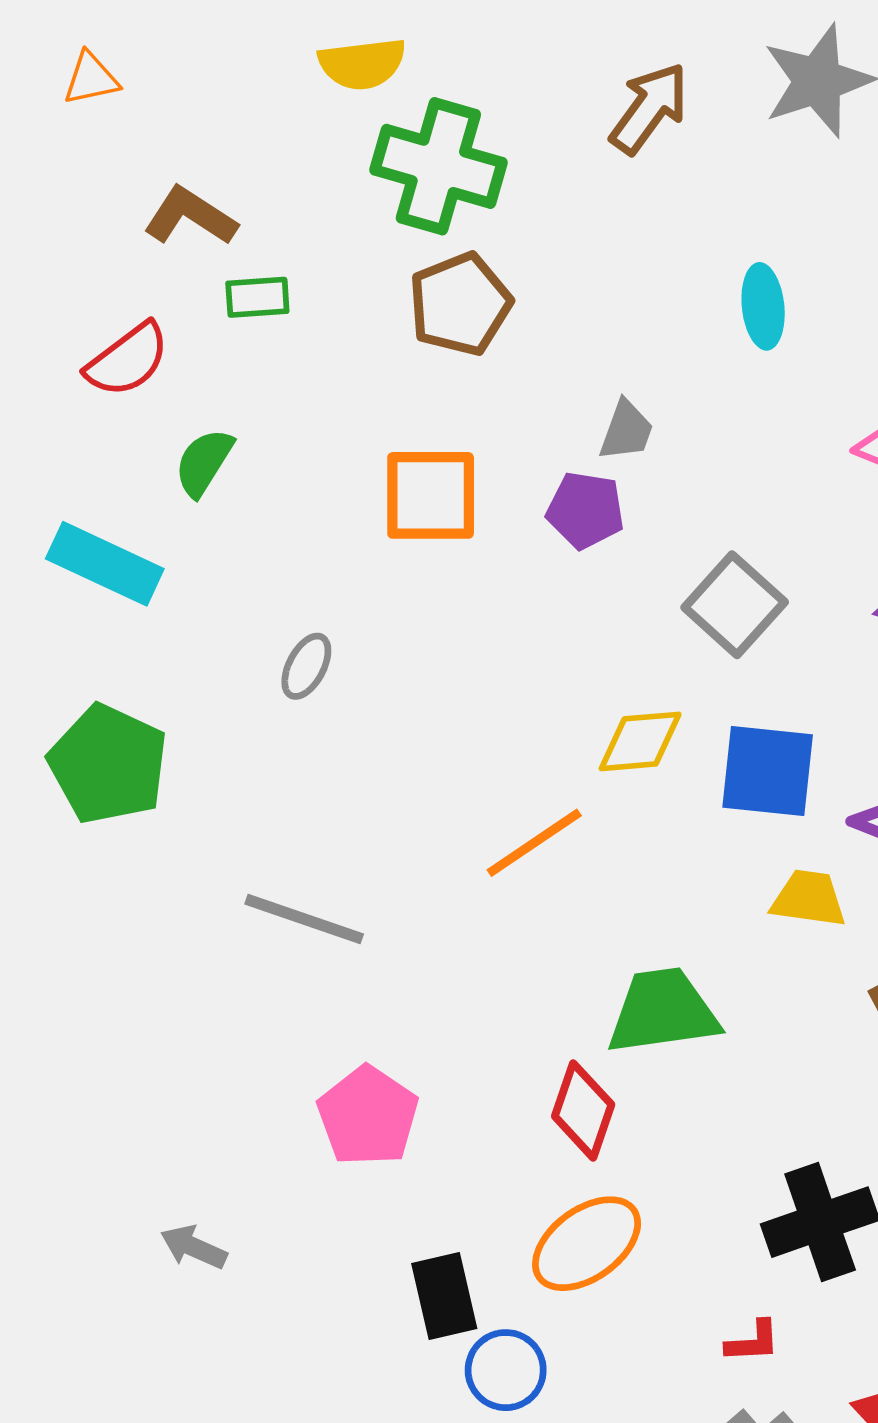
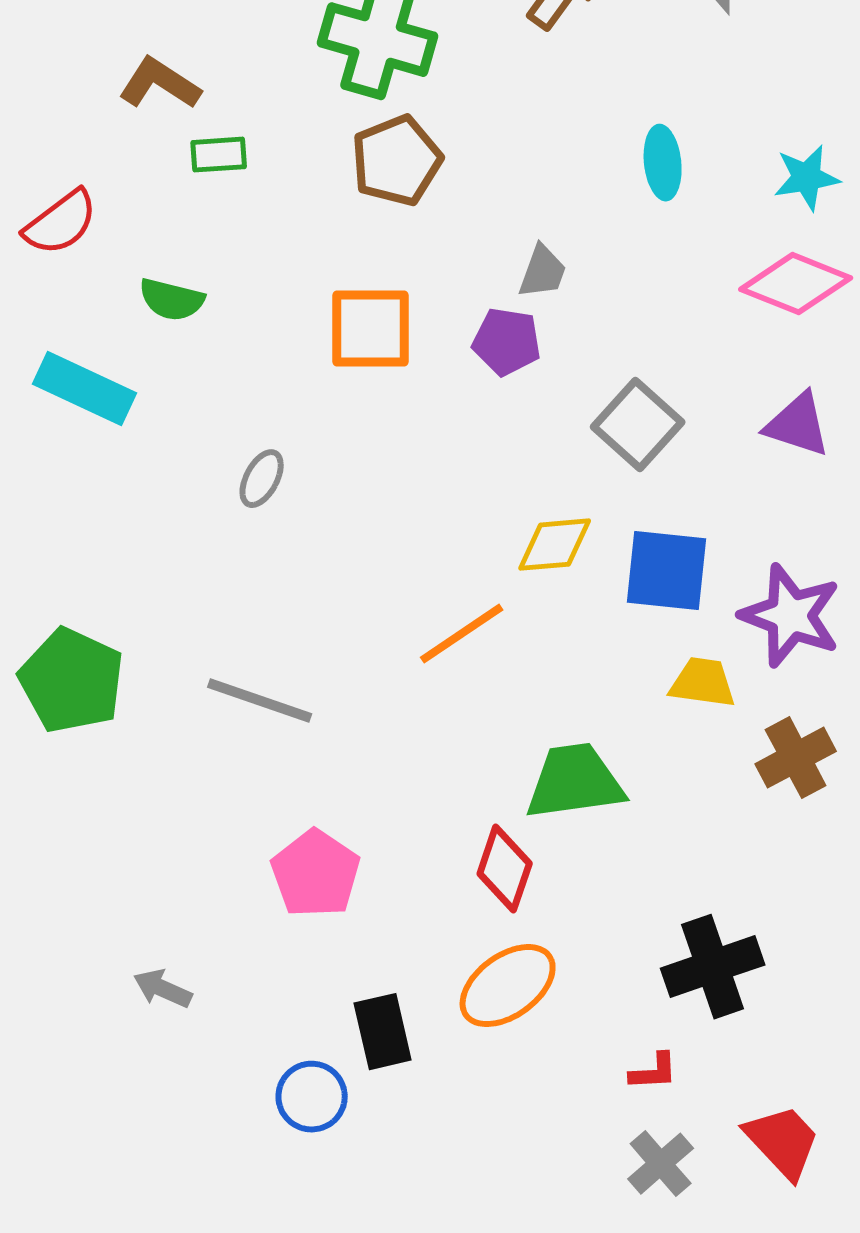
red semicircle: (128, 360) -> (61, 223), moved
green semicircle: (204, 462) -> (172, 300), turned -108
green pentagon: (108, 764) -> (72, 681), moved
blue circle: (506, 1370) -> (312, 1097), moved

